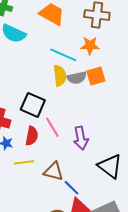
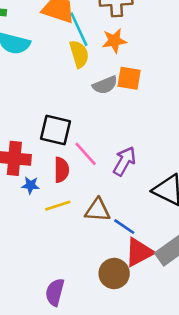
cyan line: (63, 55) -> (79, 29), moved, turned 52
yellow semicircle: (60, 76) -> (79, 54), moved
orange square: (96, 76) -> (129, 78), turned 36
purple arrow: (81, 138) -> (124, 161), turned -130

